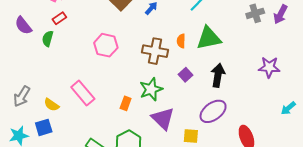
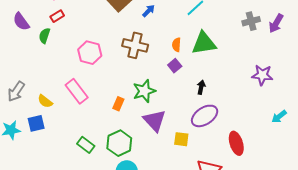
pink hexagon: (106, 45) -> (90, 53), moved
brown cross: (155, 51) -> (135, 45), moved
purple square: (186, 75) -> (175, 66), moved
black arrow: (218, 75) -> (201, 87), moved, size x0.6

